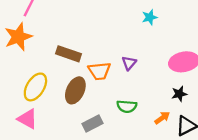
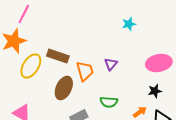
orange trapezoid: (99, 71) -> (85, 71), turned -100
yellow ellipse: (35, 87) -> (31, 66), moved

